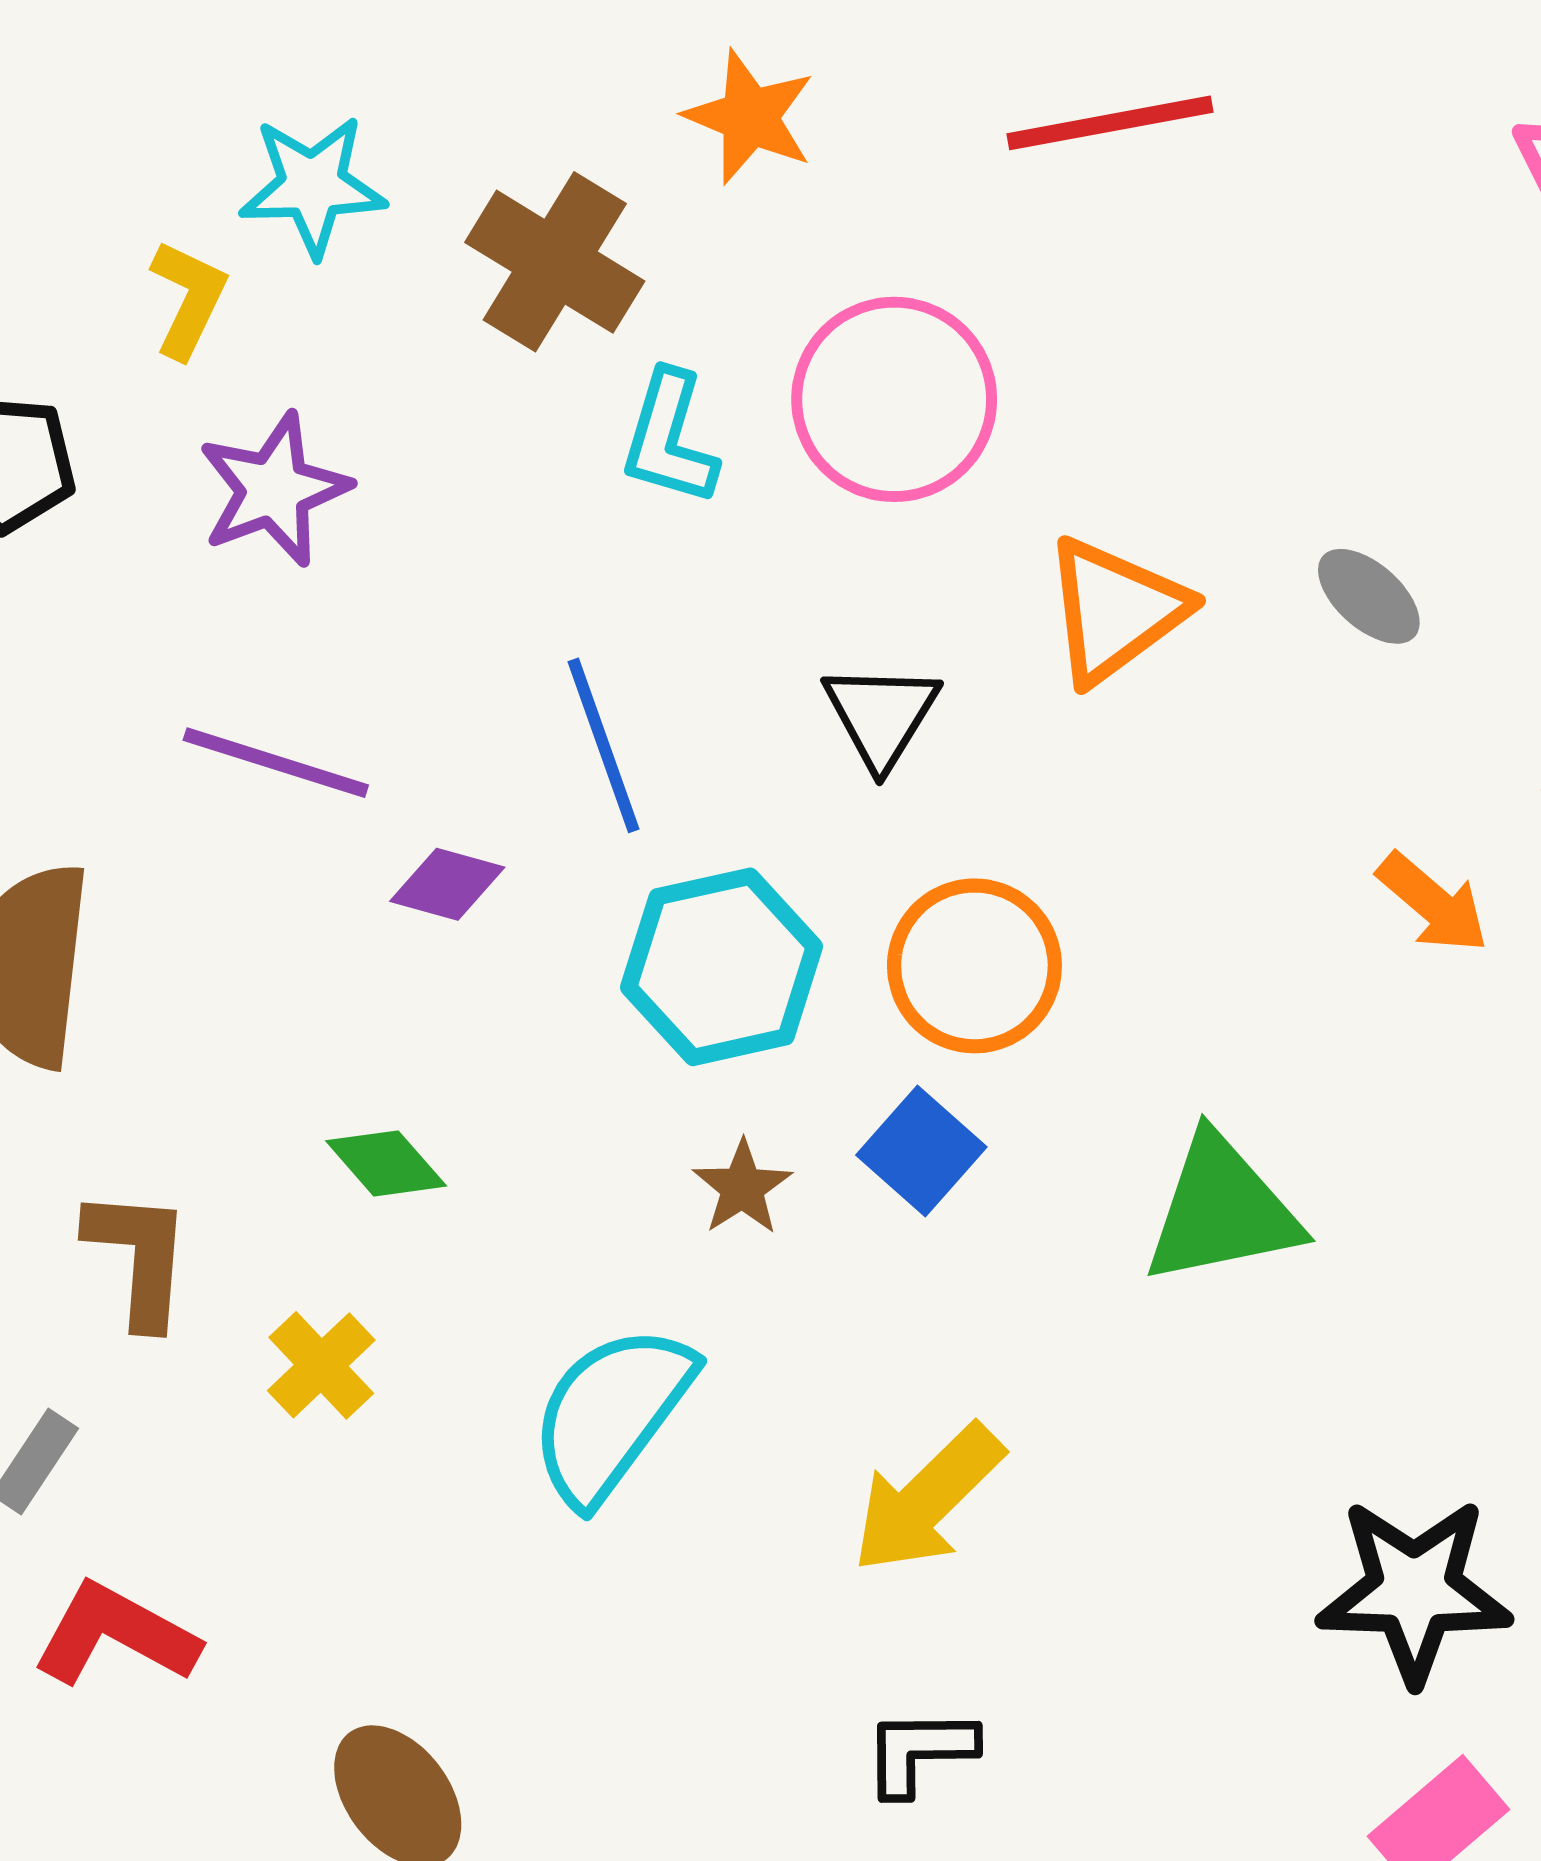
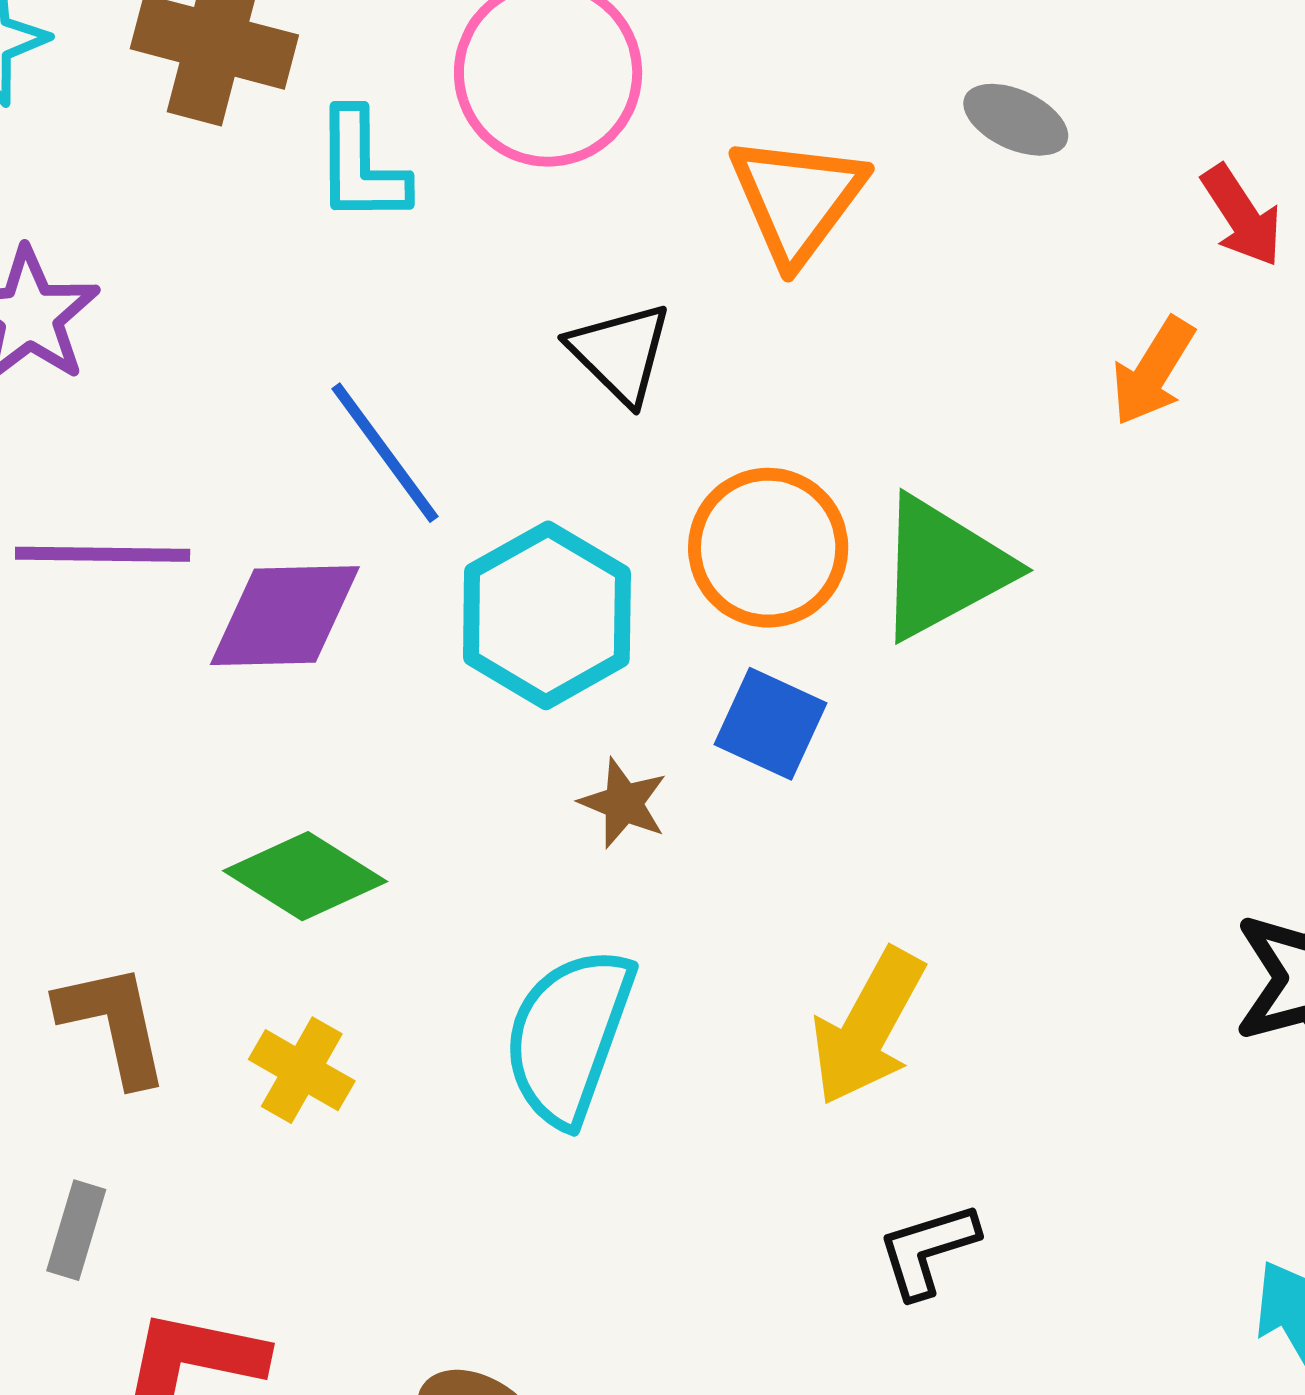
purple diamond: (447, 884) -> (285, 616), size x1.6
orange arrow: (1433, 903) -> (1153, 371), turned 98
green diamond: (386, 1163) -> (305, 876), size x1.4
green triangle: (1222, 1210) -> (943, 568), moved

